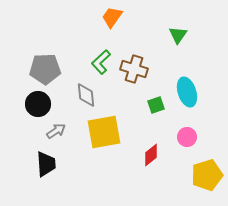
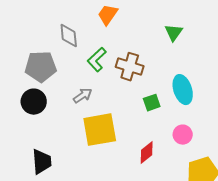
gray diamond: (86, 95) -> (69, 36), moved
gray arrow: (56, 131) -> (83, 96), moved

